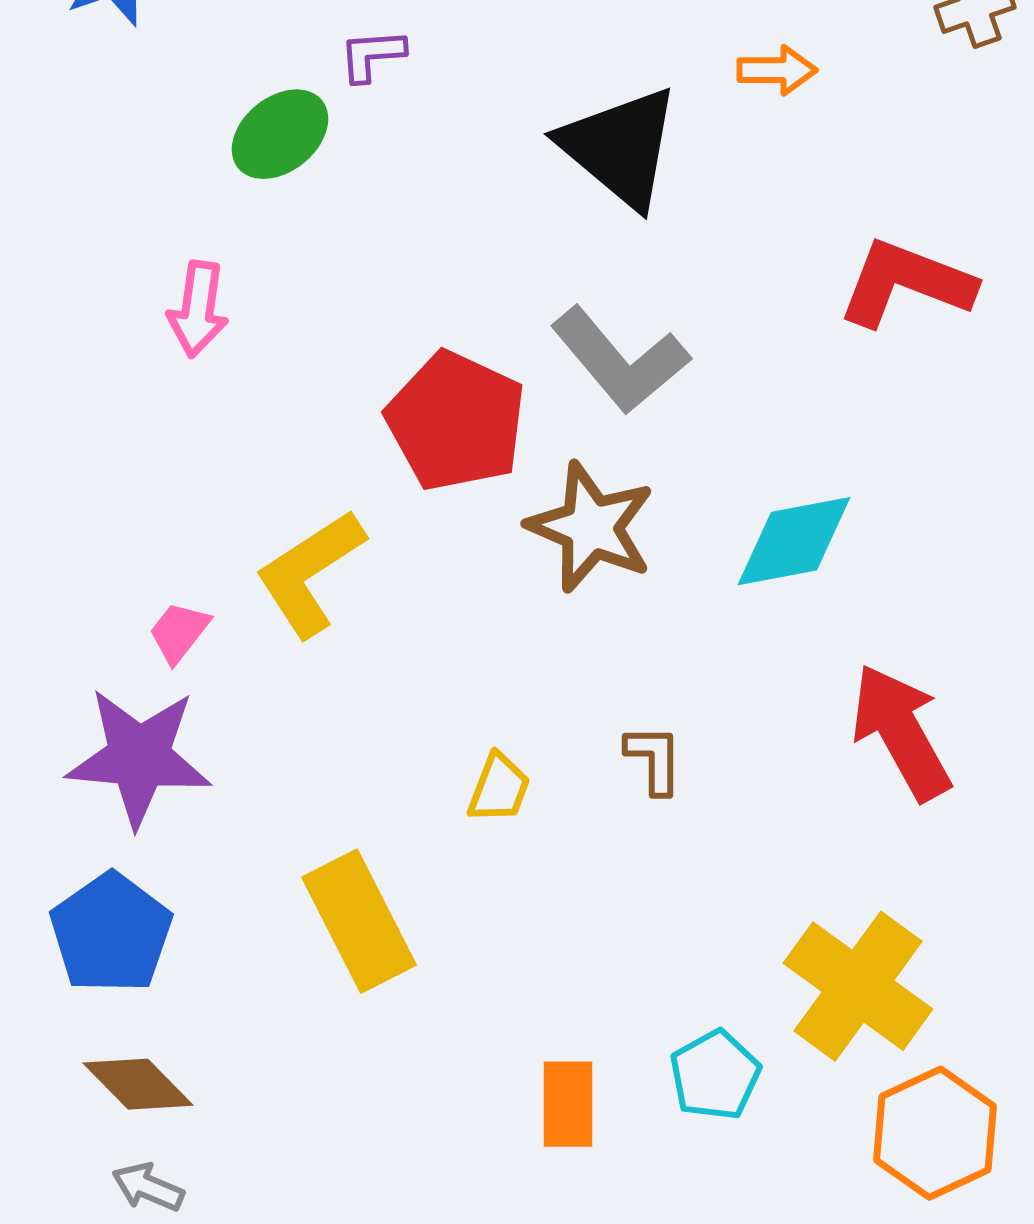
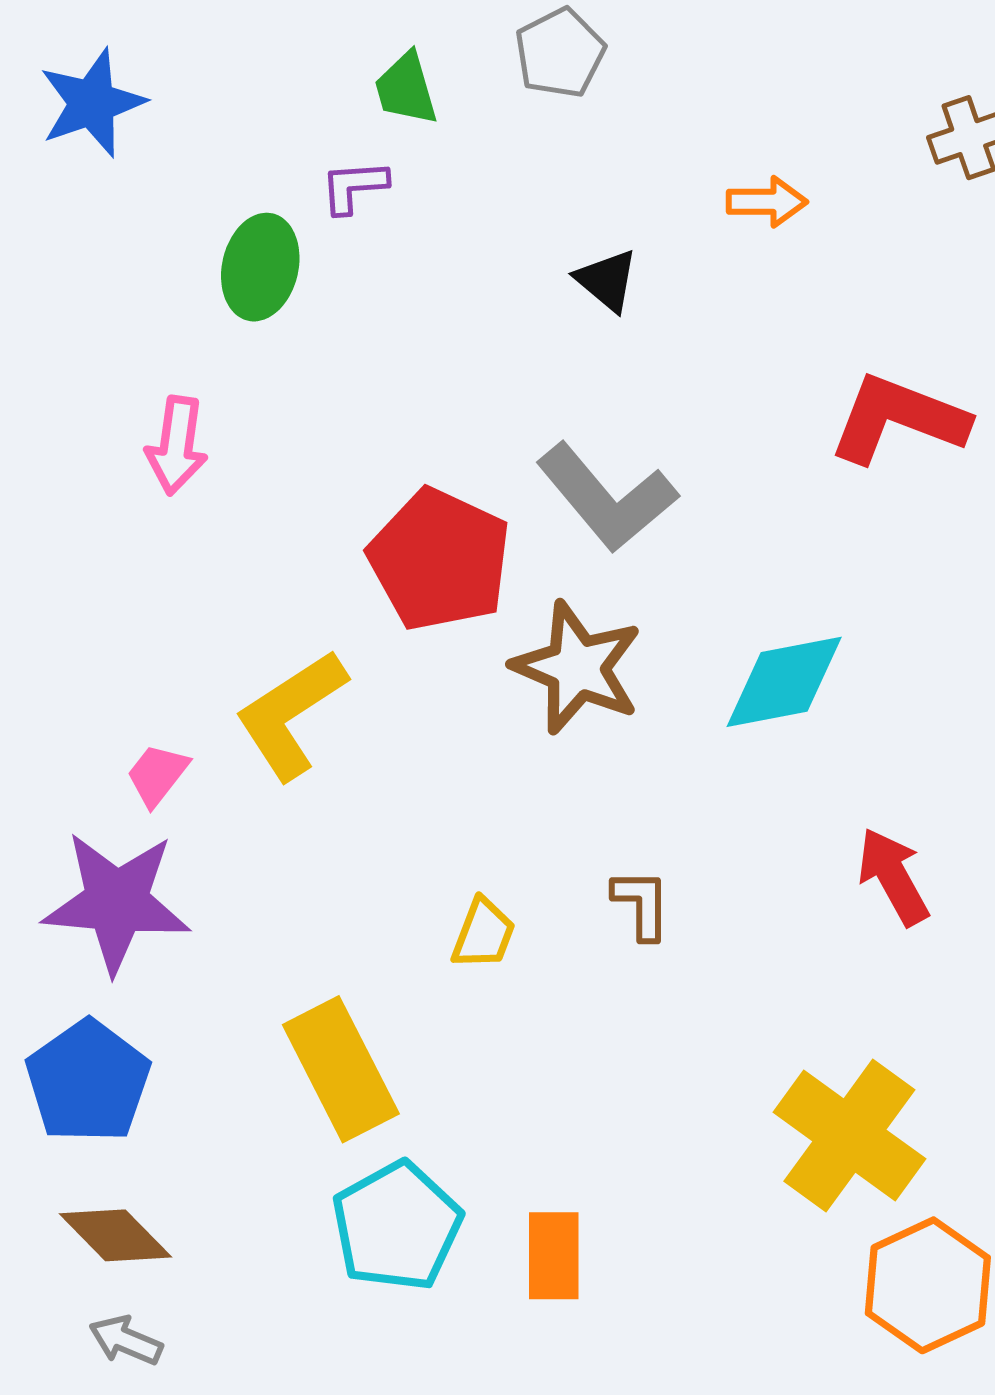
green ellipse: (280, 134) -> (260, 267), turned -38
black triangle: (620, 147) -> (607, 280), size x0.5
red arrow: (901, 732) -> (893, 877), size x0.7
cyan pentagon: (715, 1075) -> (397, 1226), moved, size x1.4

